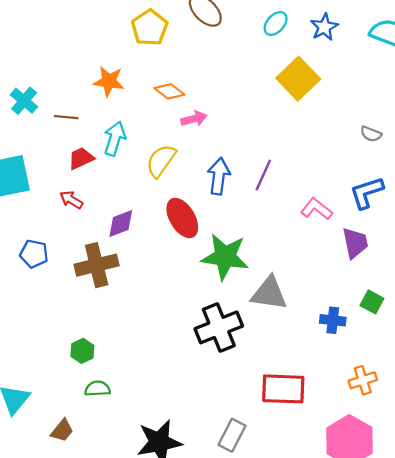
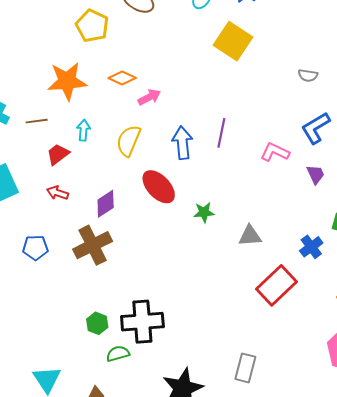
orange star: (109, 81) -> (67, 81), size x1.4
cyan arrow: (115, 138) -> (83, 130), size x0.7
purple trapezoid: (355, 243) -> (316, 174), size x0.7
green star: (225, 257) -> (204, 212), size x0.5
gray triangle: (269, 293) -> (250, 236), size x0.7
blue cross: (333, 320) -> (311, 247), turned -30
black cross: (219, 327) -> (142, 322), moved, turned 30
red rectangle: (283, 389) -> (277, 285), moved, turned -33

